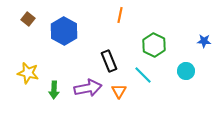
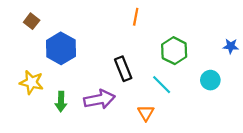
blue hexagon: (64, 31) -> (61, 48), moved
orange triangle: (119, 91) -> (146, 113), moved

